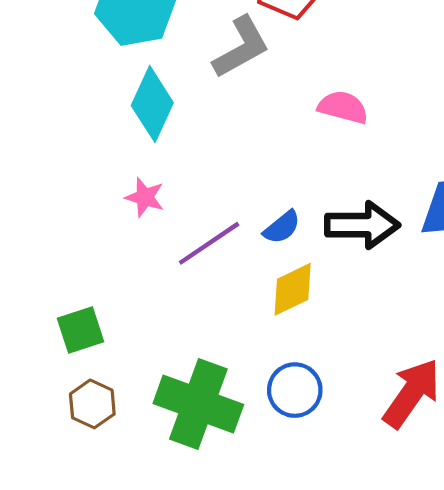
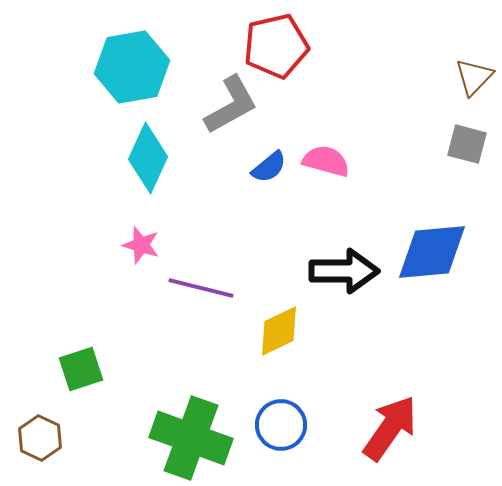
blue semicircle: (282, 227) -> (269, 167), moved
purple line: (209, 243) -> (201, 288), turned 48
brown hexagon: (92, 404) -> (40, 438), moved

